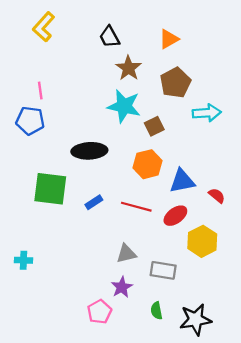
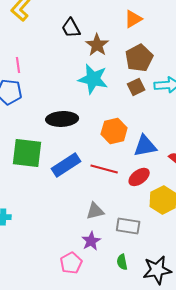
black trapezoid: (109, 37) -> (71, 28), moved
brown square: (154, 126) -> (136, 87), moved
blue rectangle: (94, 202) -> (66, 165), size x1.8

